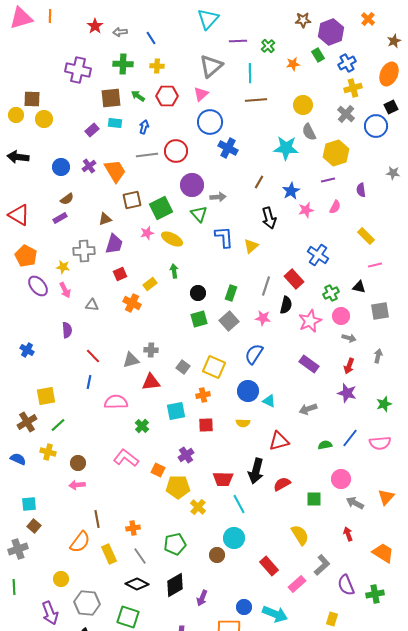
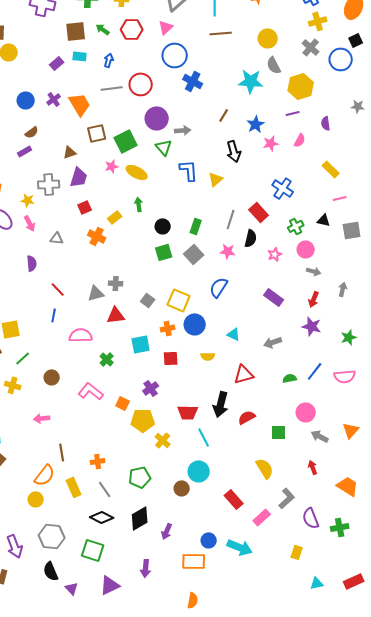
gray square: (380, 311) -> (352, 230), moved
pink star: (310, 321) -> (275, 254), size x0.6
blue circle: (248, 391) -> (195, 324), moved
brown circle: (78, 463) -> (52, 377), moved
yellow circle: (61, 579) -> (36, 499), moved

